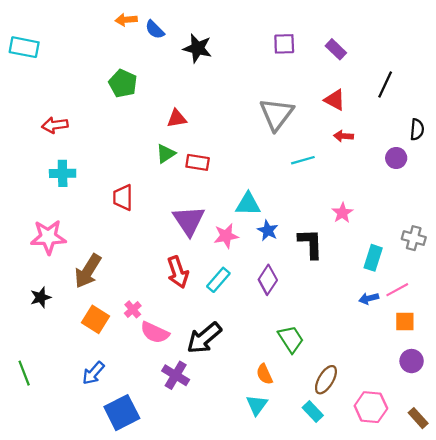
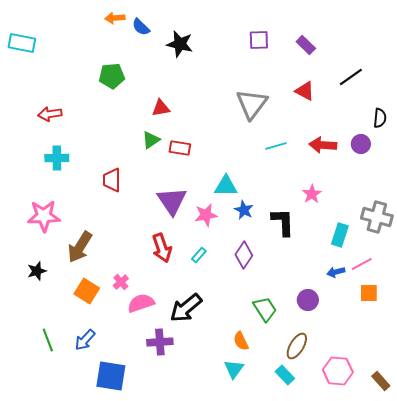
green pentagon: (123, 83) -> (112, 76), turned -30
black line: (385, 84) -> (351, 77), turned 30
red arrow: (343, 136) -> (323, 145), moved, size x1.5
gray cross: (414, 238) -> (377, 217), size x1.4
cyan rectangle: (218, 280) -> (199, 255), size x0.7
pink semicircle: (155, 332) -> (141, 303), turned 136
purple circle: (412, 361) -> (308, 300), moved
green line: (24, 373) -> (48, 340), moved
purple cross: (176, 375) -> (160, 342), turned -35
blue square: (122, 413) -> (111, 376), turned 36

